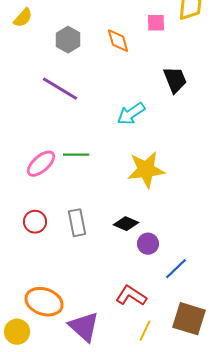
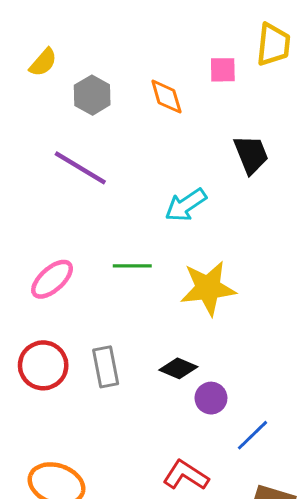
yellow semicircle: (23, 18) -> (43, 62), moved
green line: (76, 155) -> (132, 266), moved
red circle: (35, 222) -> (43, 365), size x1.4

